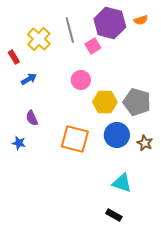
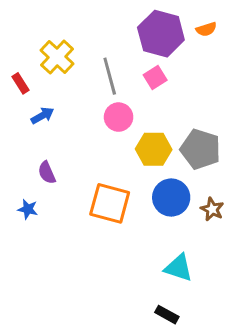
gray line: (70, 30) -> (110, 76), moved
pink square: (93, 46) -> (155, 78), moved

